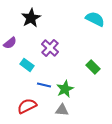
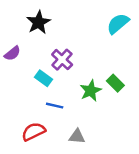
cyan semicircle: (95, 19) -> (118, 24), turned -66
cyan rectangle: (27, 65) -> (43, 78), moved
green star: (65, 89) -> (91, 91), moved

